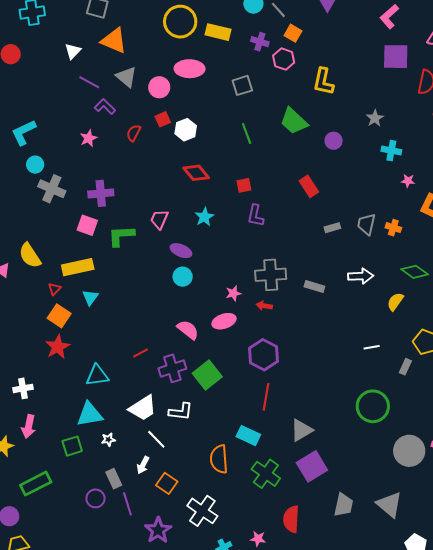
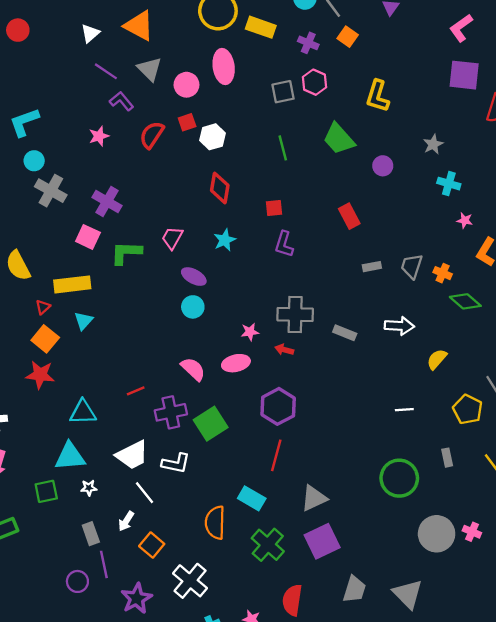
pink hexagon: (284, 59) -> (314, 82), moved
pink ellipse: (190, 69) -> (224, 67), turned 76
red semicircle: (134, 133) -> (152, 135), size x1.4
red diamond: (196, 173) -> (220, 188), turned 44
purple cross: (101, 193) -> (107, 201), turned 30
green diamond: (415, 272) -> (465, 301), moved
red star: (58, 347) -> (40, 375), turned 30
gray rectangle: (405, 367) -> (447, 458), moved, turned -42
purple circle: (95, 498) -> (77, 581), moved

